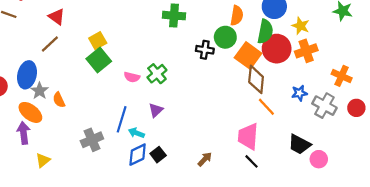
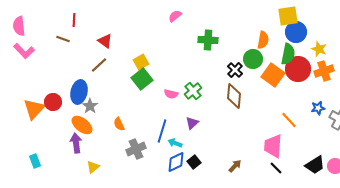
black cross: (205, 50) -> (235, 70), turned 35
brown diamond: (256, 79) -> (234, 96), moved
orange semicircle: (59, 100) -> (119, 124), moved
black trapezoid: (299, 144) -> (315, 165), moved, turned -60

